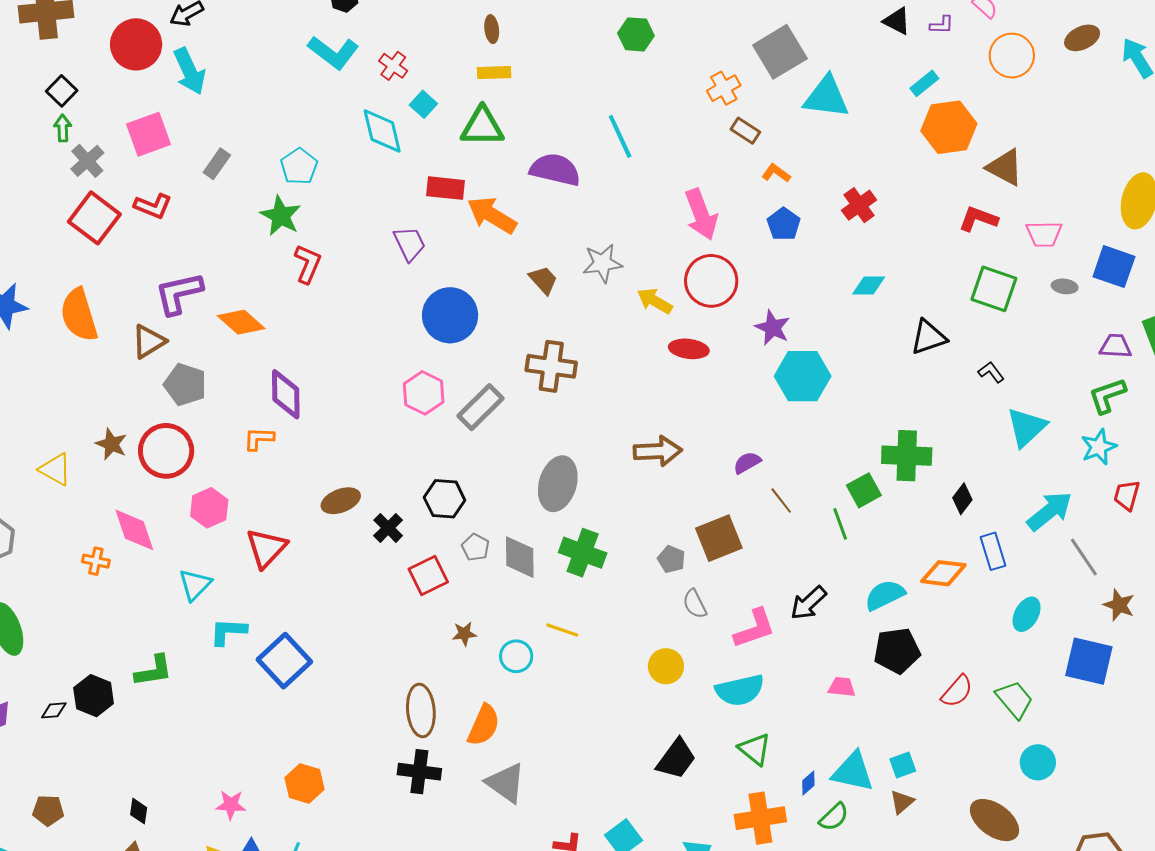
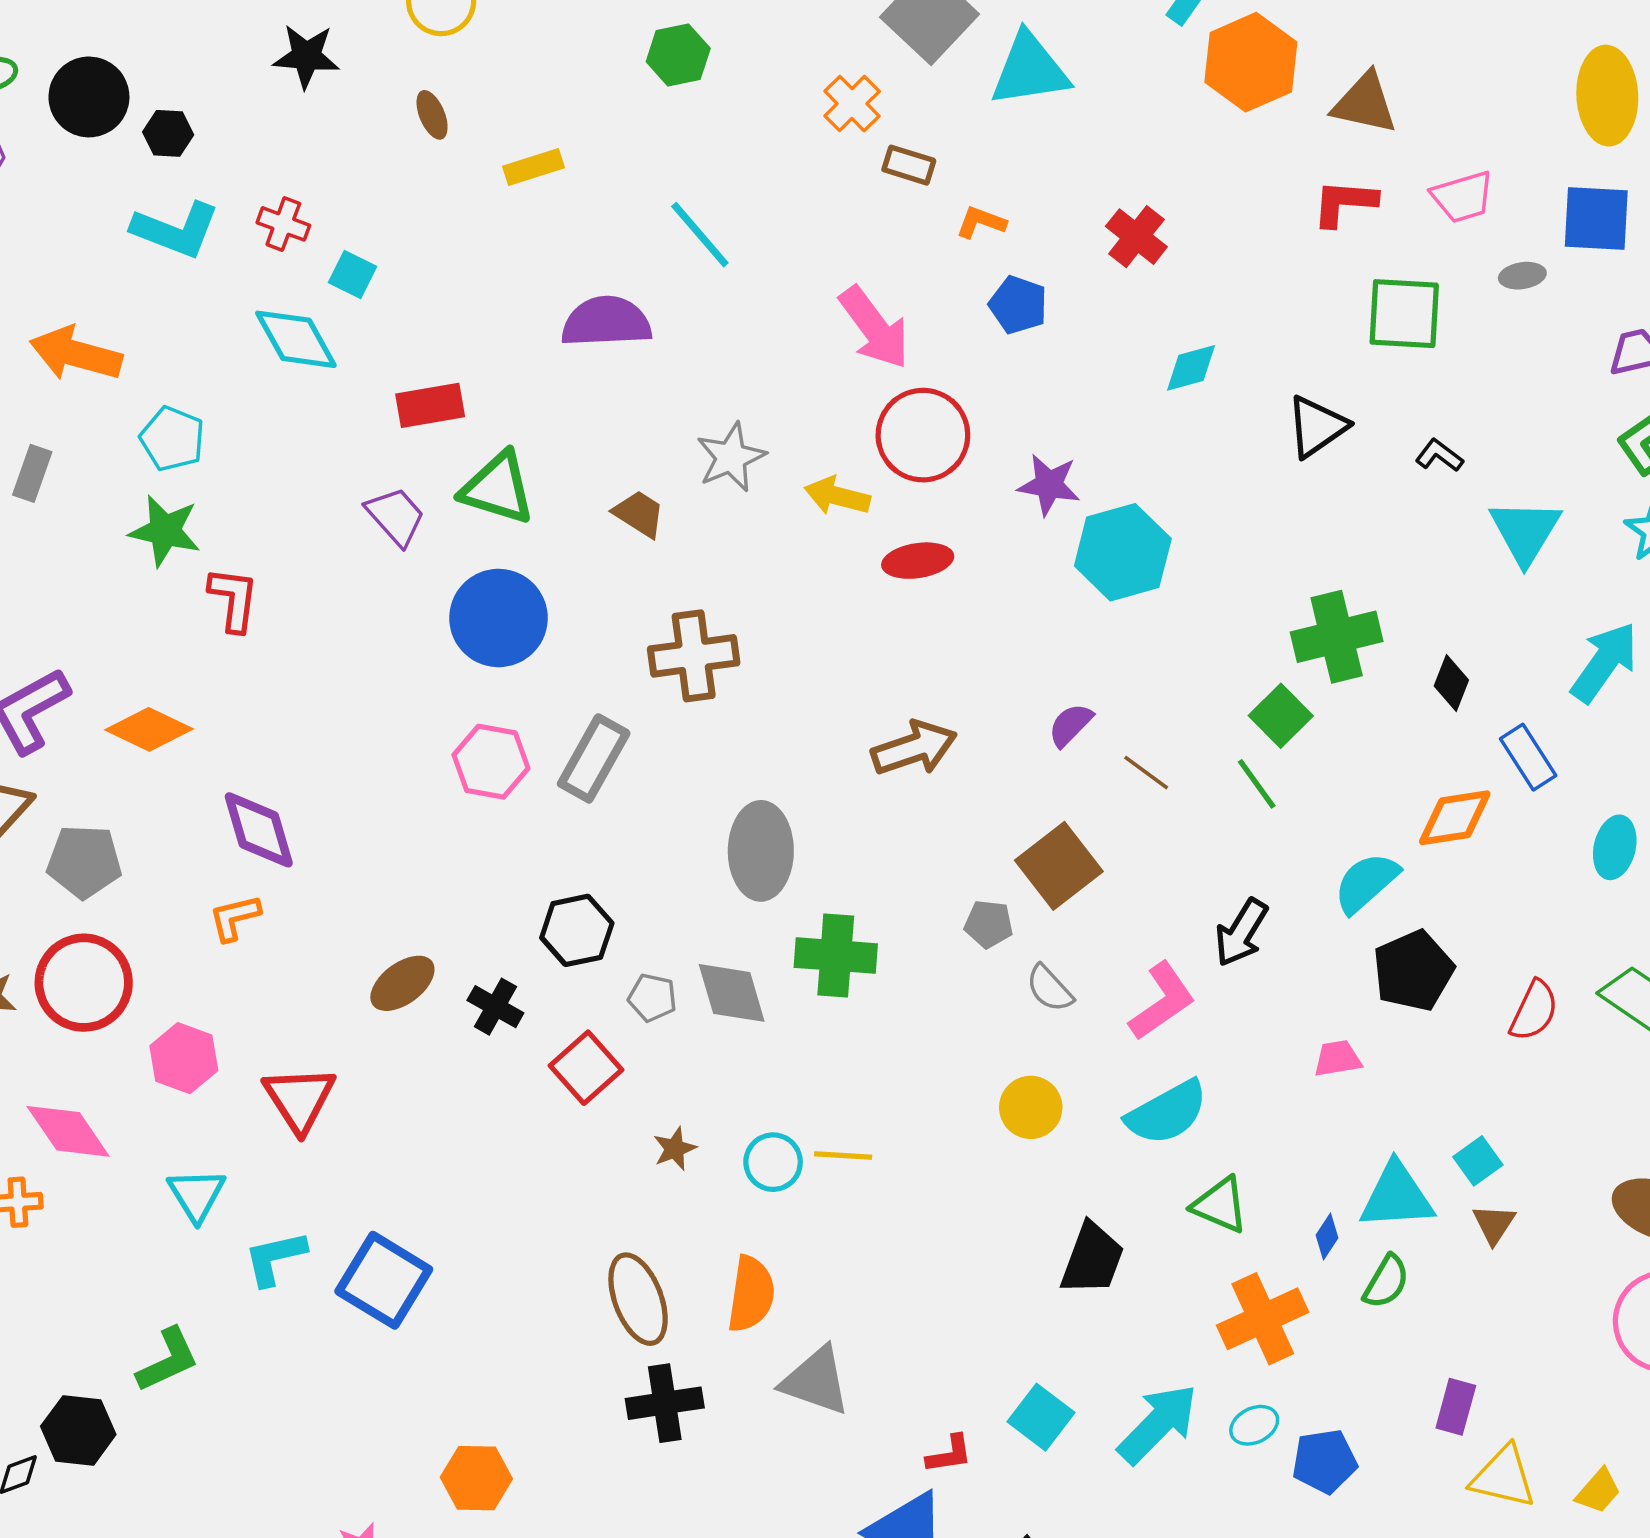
yellow rectangle: (494, 73) -> (534, 167), moved
green triangle: (482, 127) -> (498, 488), moved, turned 33
orange arrow: (492, 215) -> (76, 354), moved
yellow line: (562, 630) -> (843, 1155), moved

